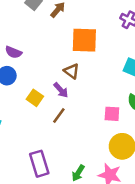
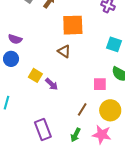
purple arrow: (61, 90) -> (52, 84), moved
brown line: (59, 116) -> (82, 109), moved

